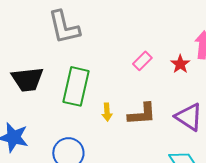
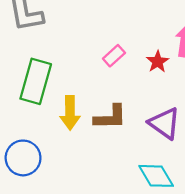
yellow arrow: (107, 112) -> (70, 113), size x1.6

